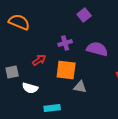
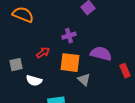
purple semicircle: (97, 49) -> (101, 54), moved
gray triangle: (80, 87) -> (84, 80), turned 32

